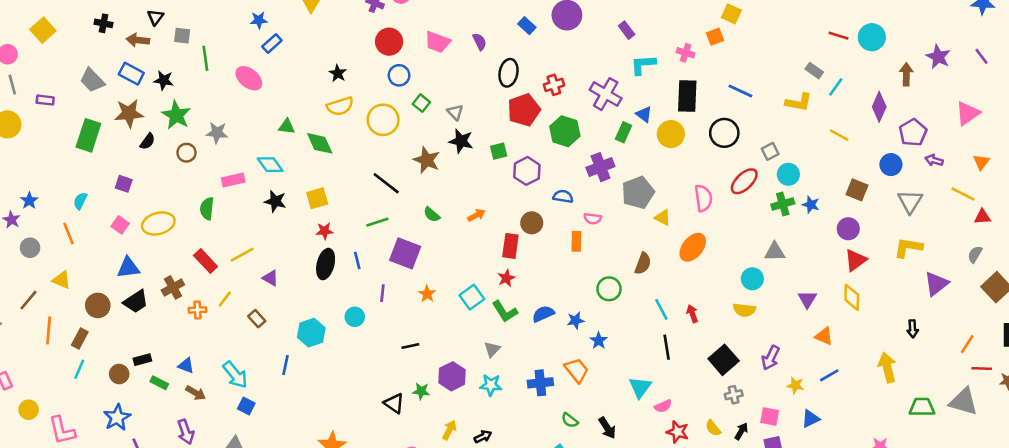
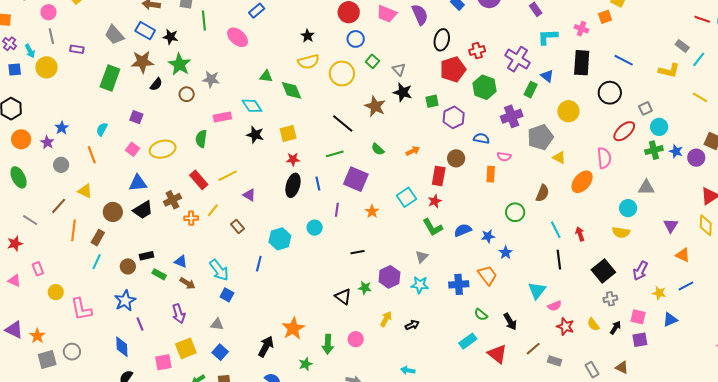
purple semicircle: (480, 42) -> (420, 15), size x1.5
yellow circle: (671, 134) -> (568, 111), moved
pink semicircle: (703, 198) -> (604, 158), moved
purple circle: (848, 229) -> (696, 158), moved
cyan square: (472, 297) -> (406, 197), moved

